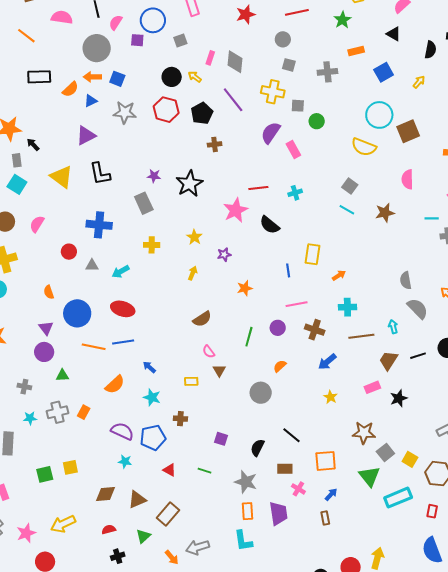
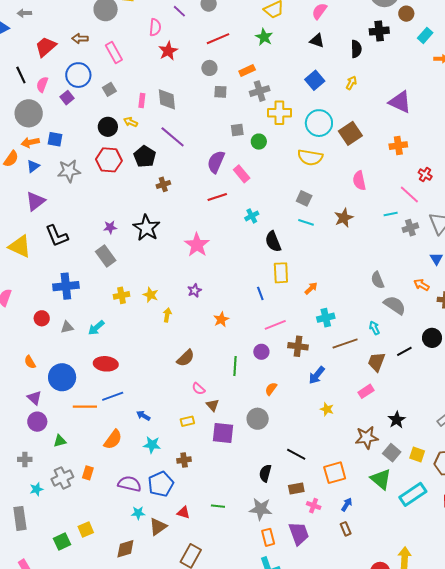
purple square: (137, 40) -> (67, 98), turned -32
orange rectangle: (356, 51) -> (247, 70), moved
yellow cross: (273, 92) -> (279, 113), moved
red line: (258, 188) -> (217, 197), moved
black semicircle: (270, 225) -> (273, 242), moved, turned 40
yellow star: (194, 237) -> (151, 295), moved
black star: (399, 398) -> (397, 420), moved
purple square: (221, 439) -> (223, 433), moved, size x1.6
brown triangle: (137, 500) -> (158, 527), moved

